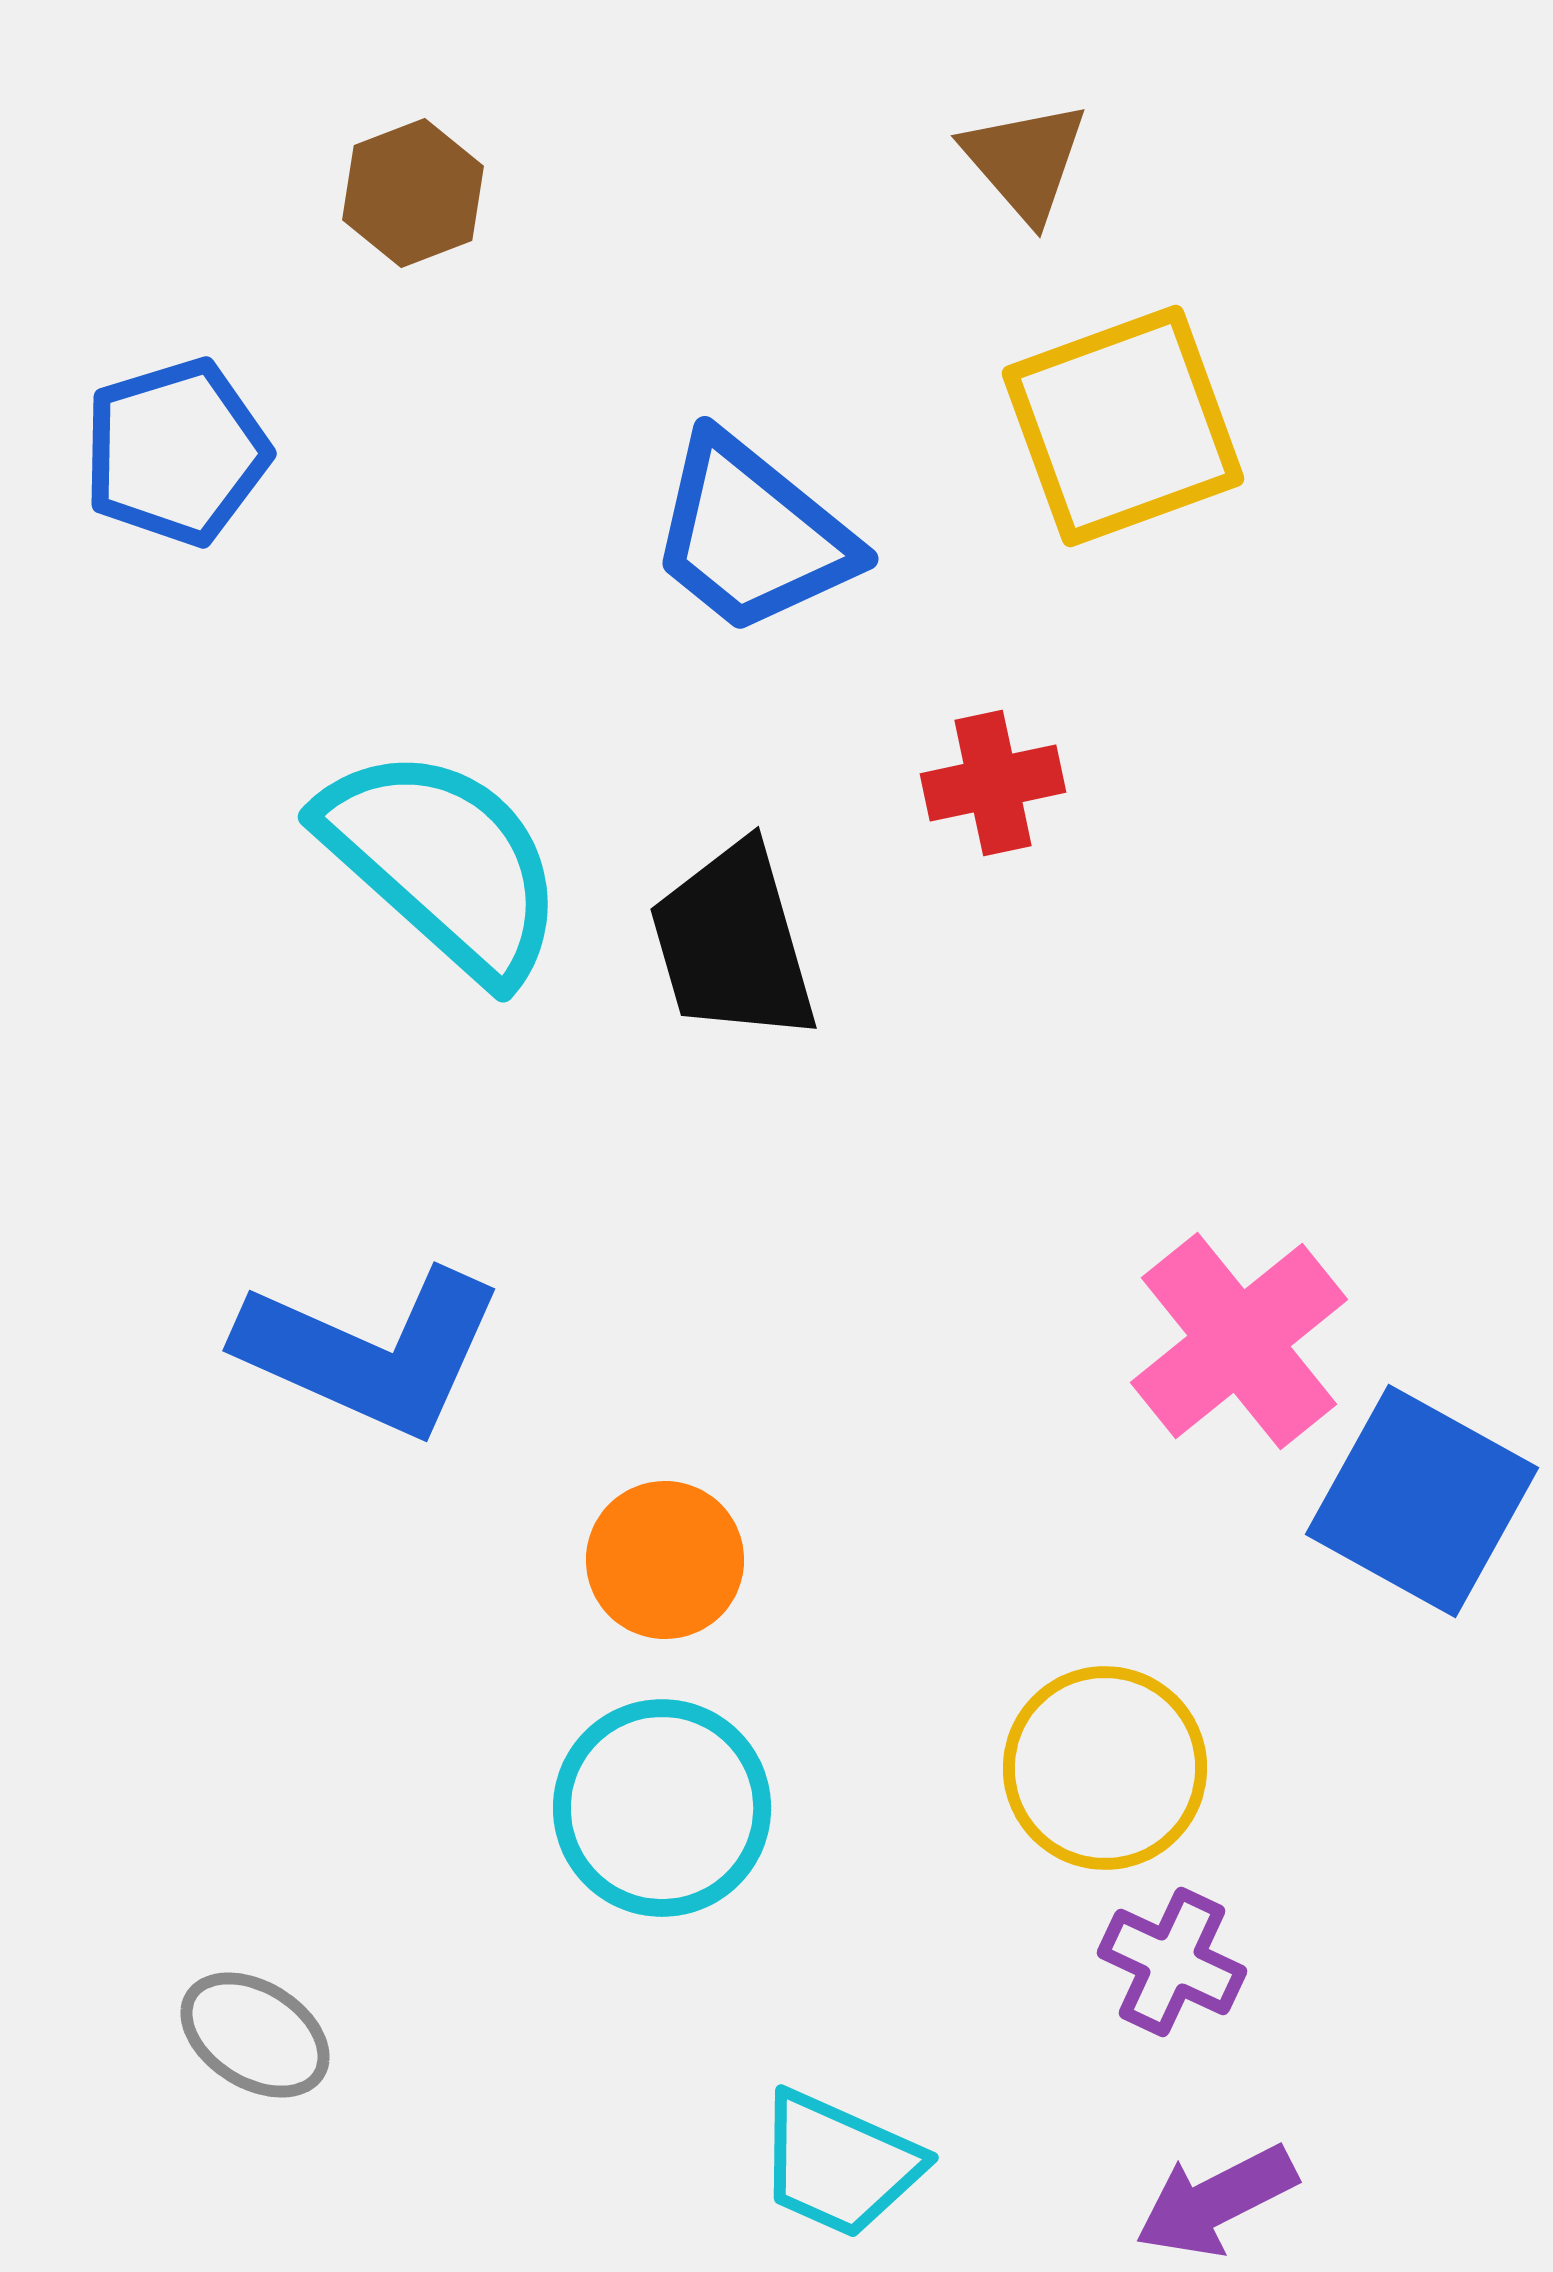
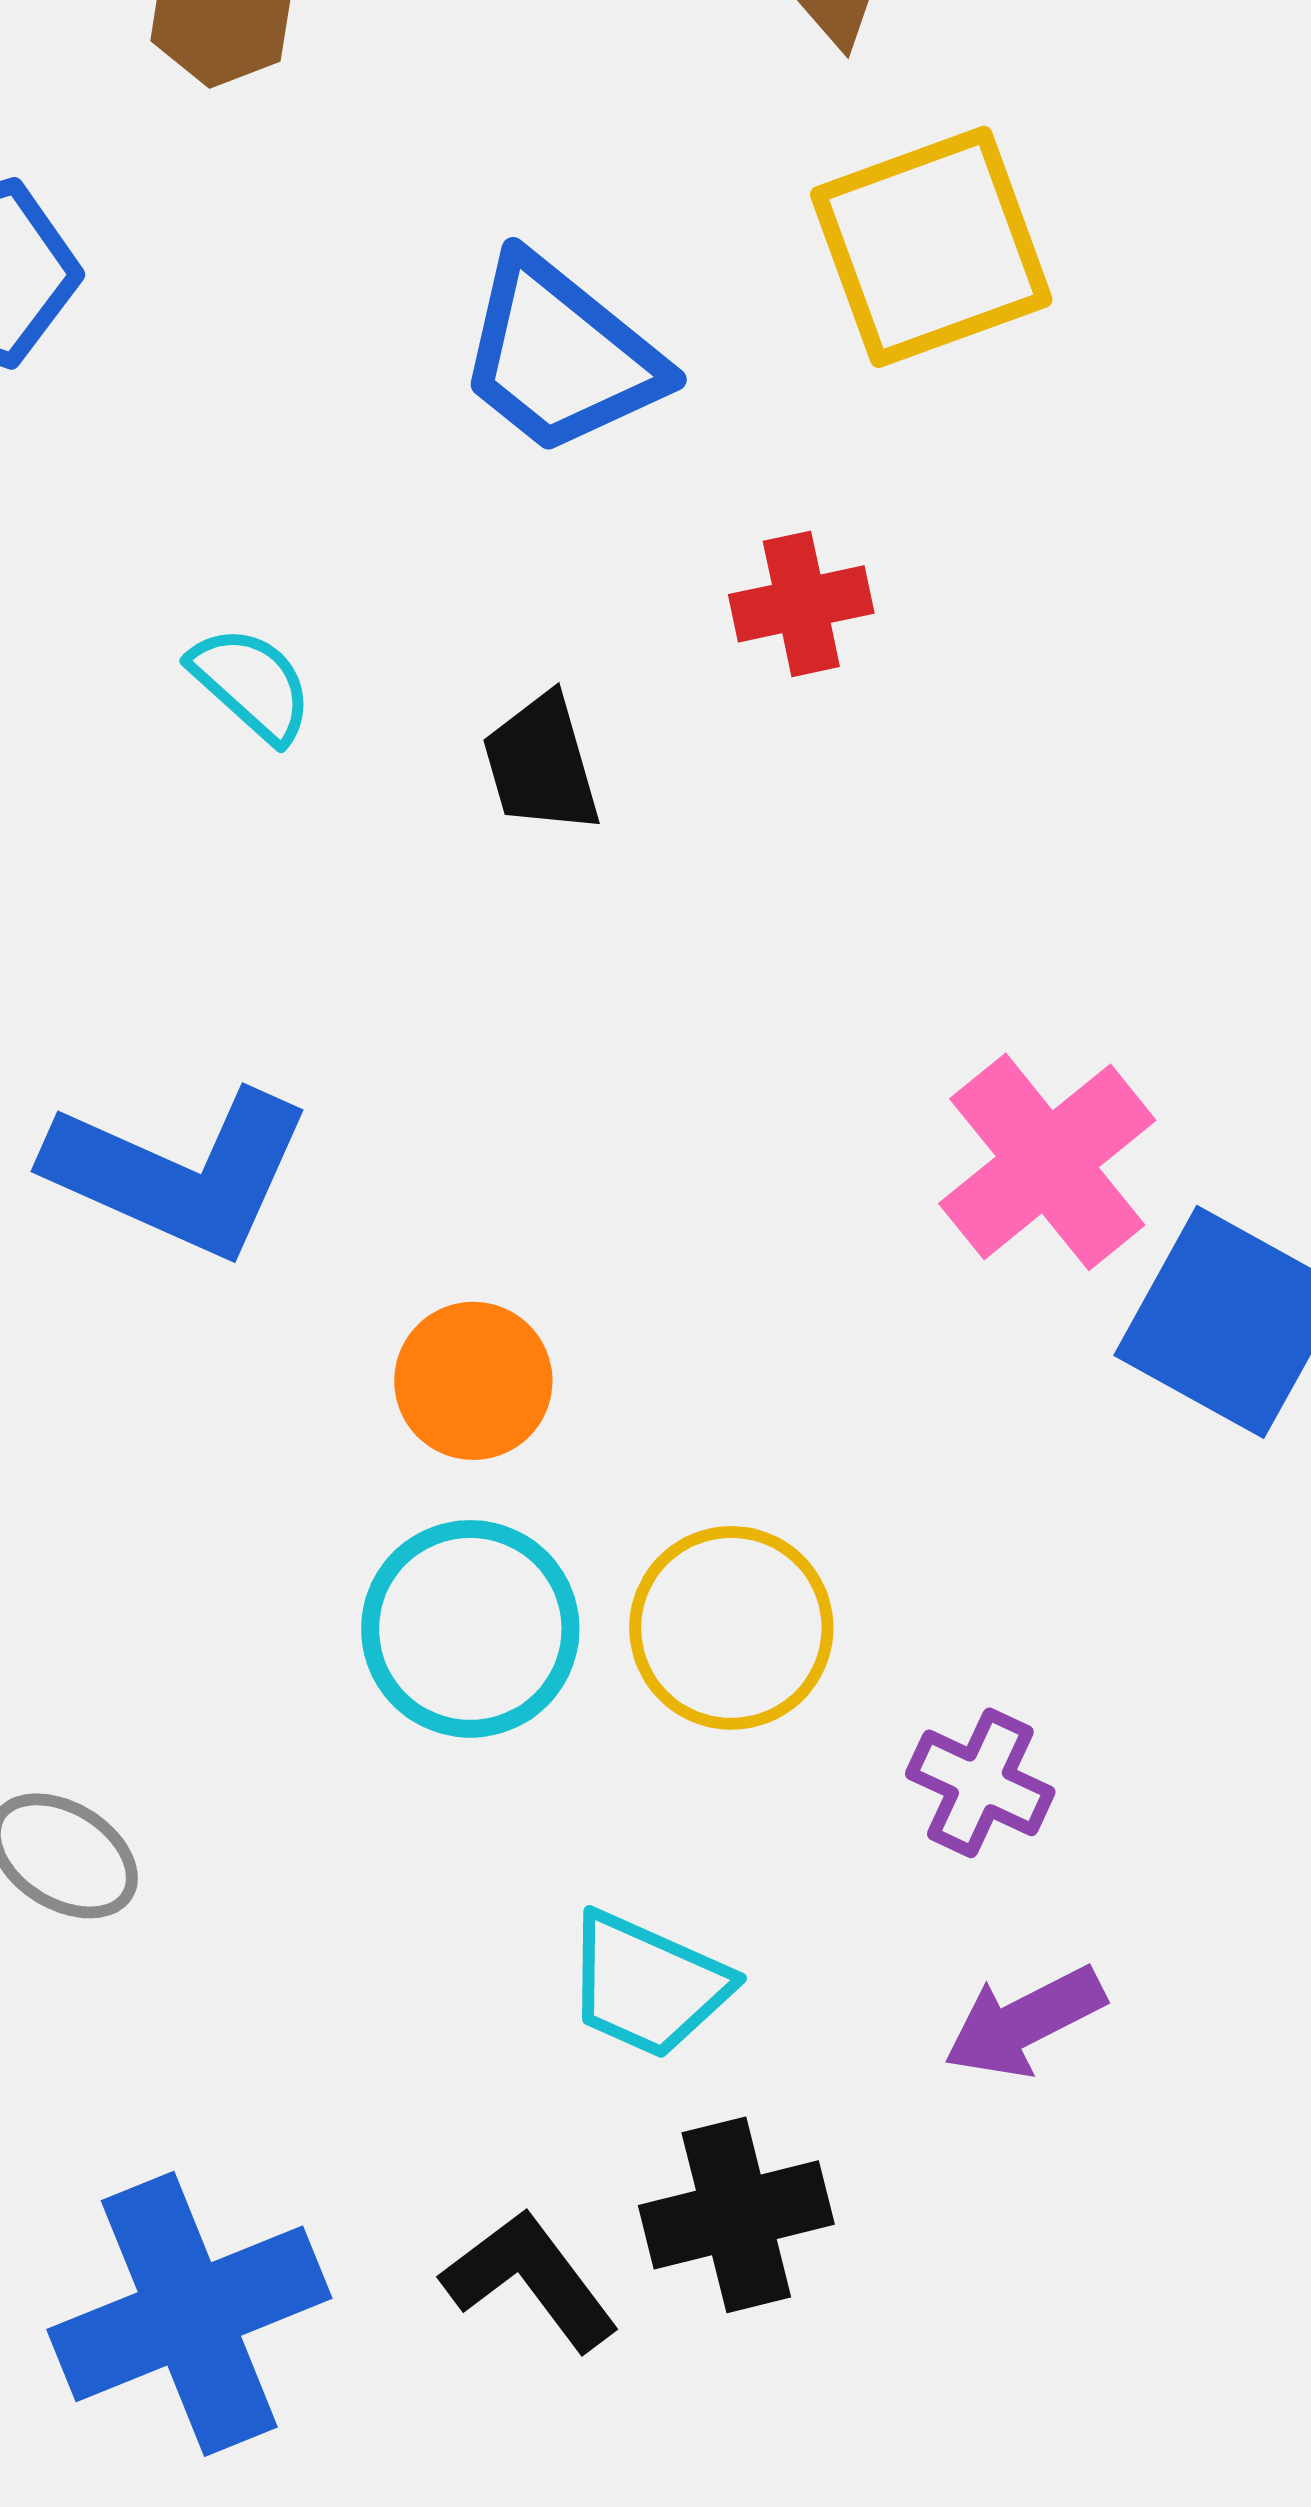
cyan semicircle: (443, 863) -> (251, 684), size x0.5
black trapezoid: (733, 943) -> (541, 764), size x0.7
yellow circle: (1105, 1768) -> (731, 1628), moved

